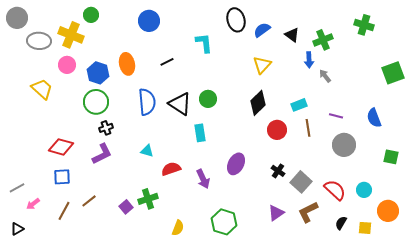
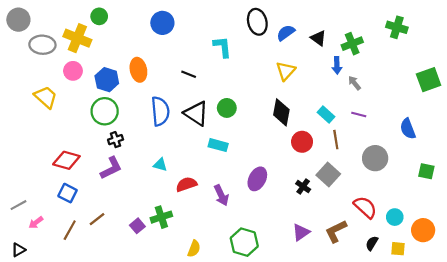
black line: (167, 62) -> (189, 74), moved, turned 48
black diamond: (258, 103) -> (281, 112), turned -35
cyan rectangle: (299, 105) -> (326, 115), turned 63
purple line: (336, 116) -> (359, 115), moved
cyan rectangle: (200, 133) -> (218, 145), turned -66
blue square: (62, 177) -> (68, 193), turned 30
gray square: (301, 182) -> (328, 175), moved
cyan circle: (364, 190) -> (395, 217), moved

